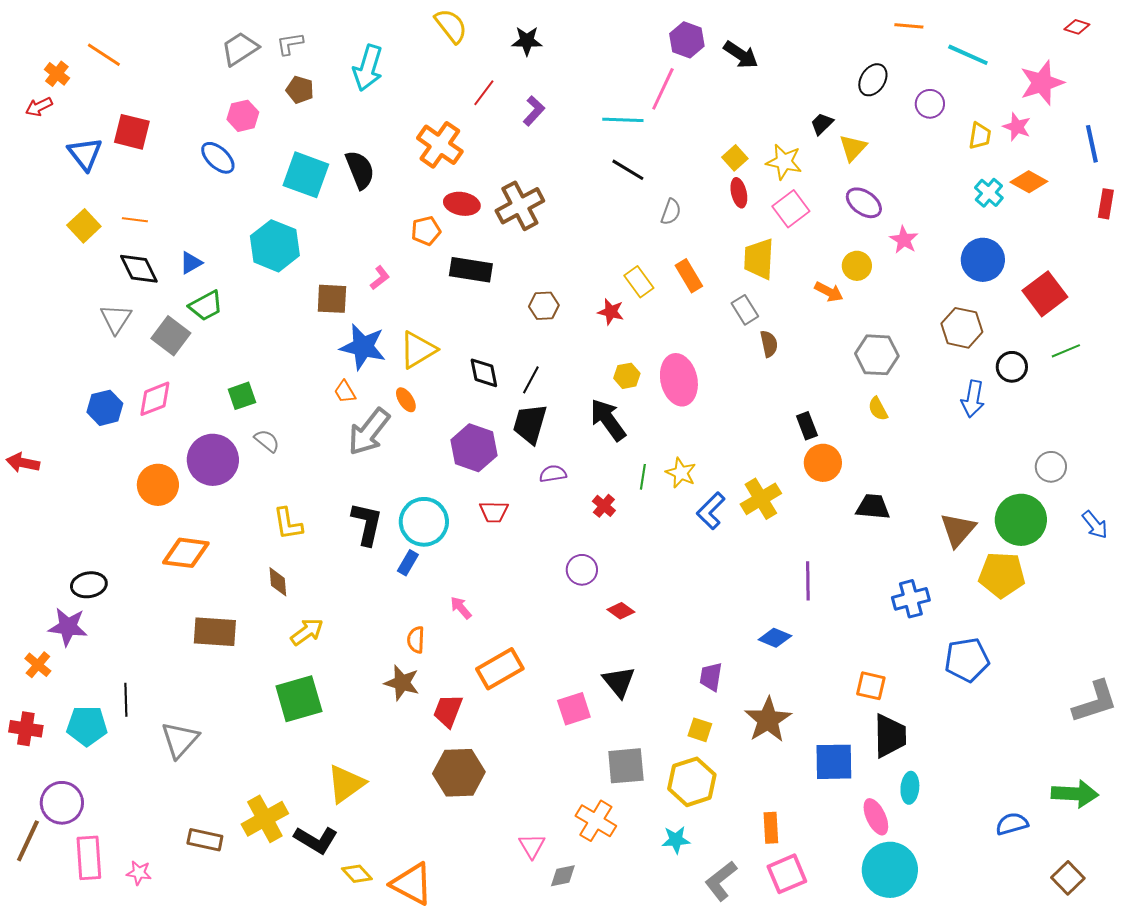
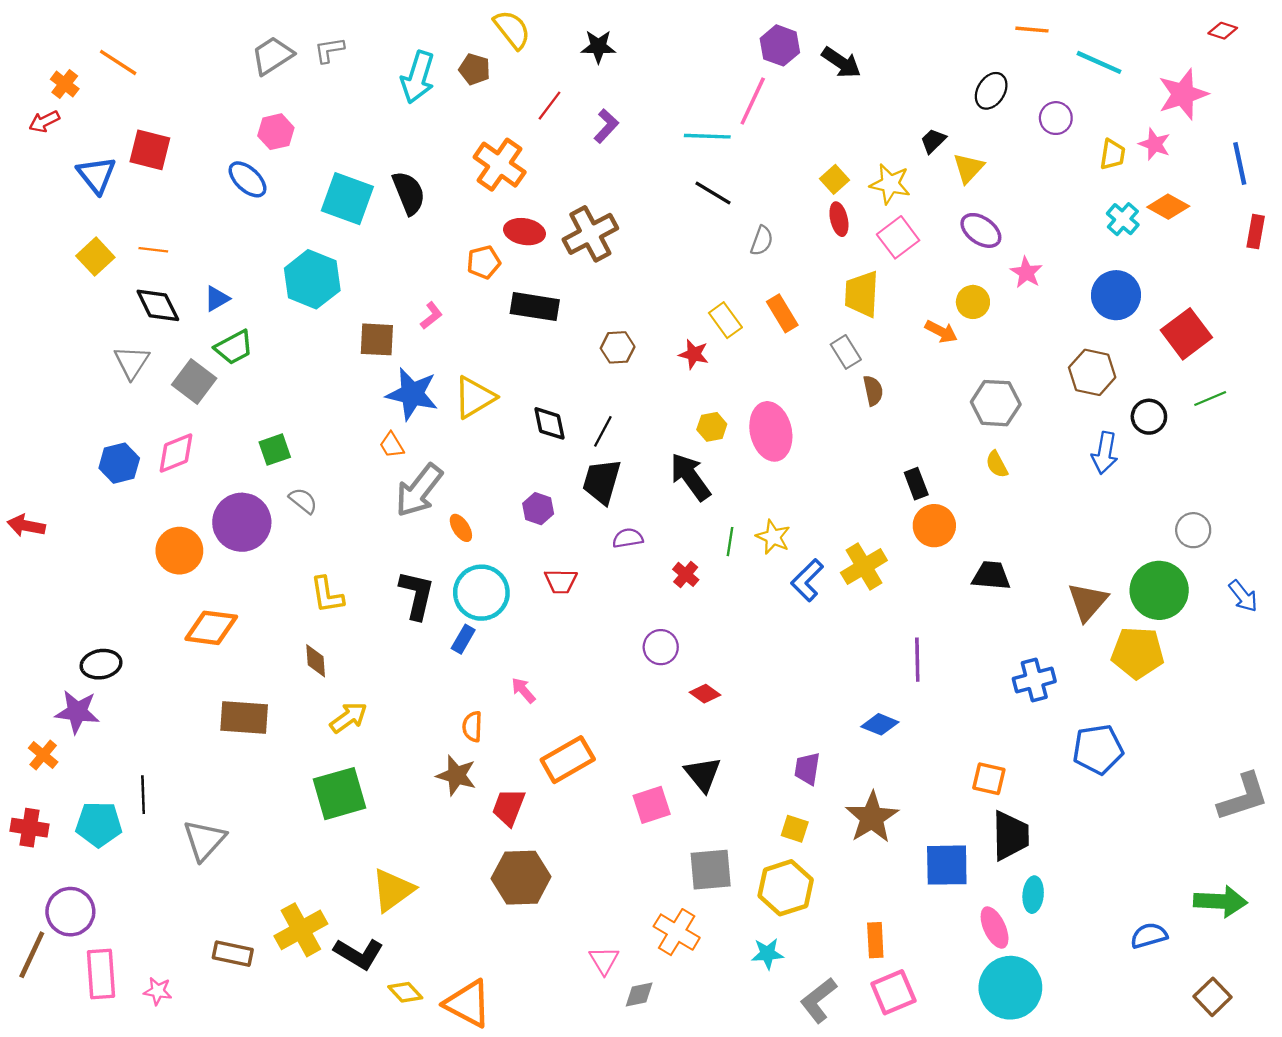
brown pentagon: (300, 90) -> (475, 69), moved
orange ellipse: (406, 400) -> (461, 528), moved
purple hexagon: (474, 448) -> (538, 509), size x0.6

